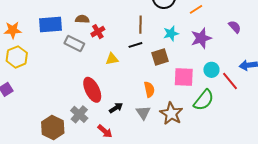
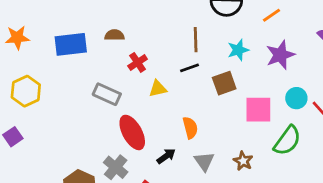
orange star: (13, 30) -> (17, 38), moved
red cross: (98, 32) -> (138, 62), moved
gray rectangle: (74, 44) -> (107, 94), moved
orange semicircle: (149, 89) -> (190, 128), moved
brown star: (171, 114) -> (243, 161), size x0.6

